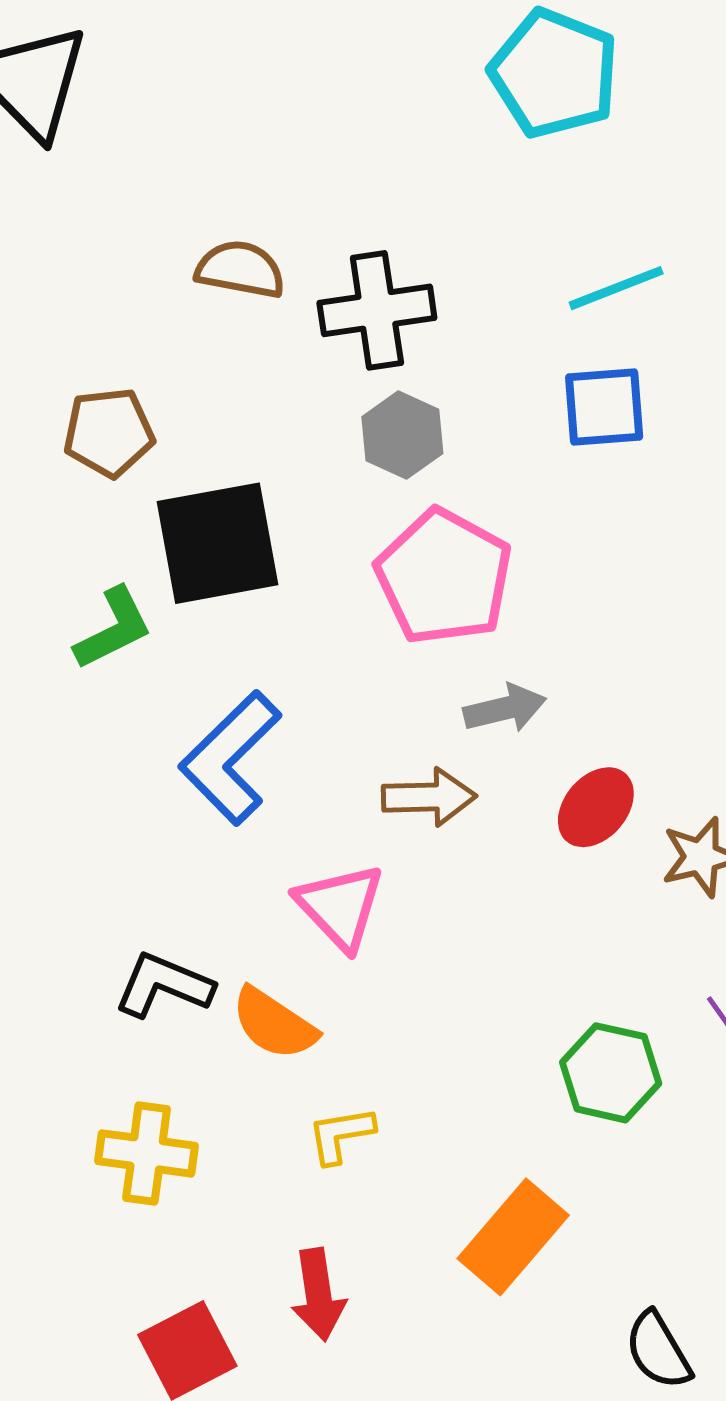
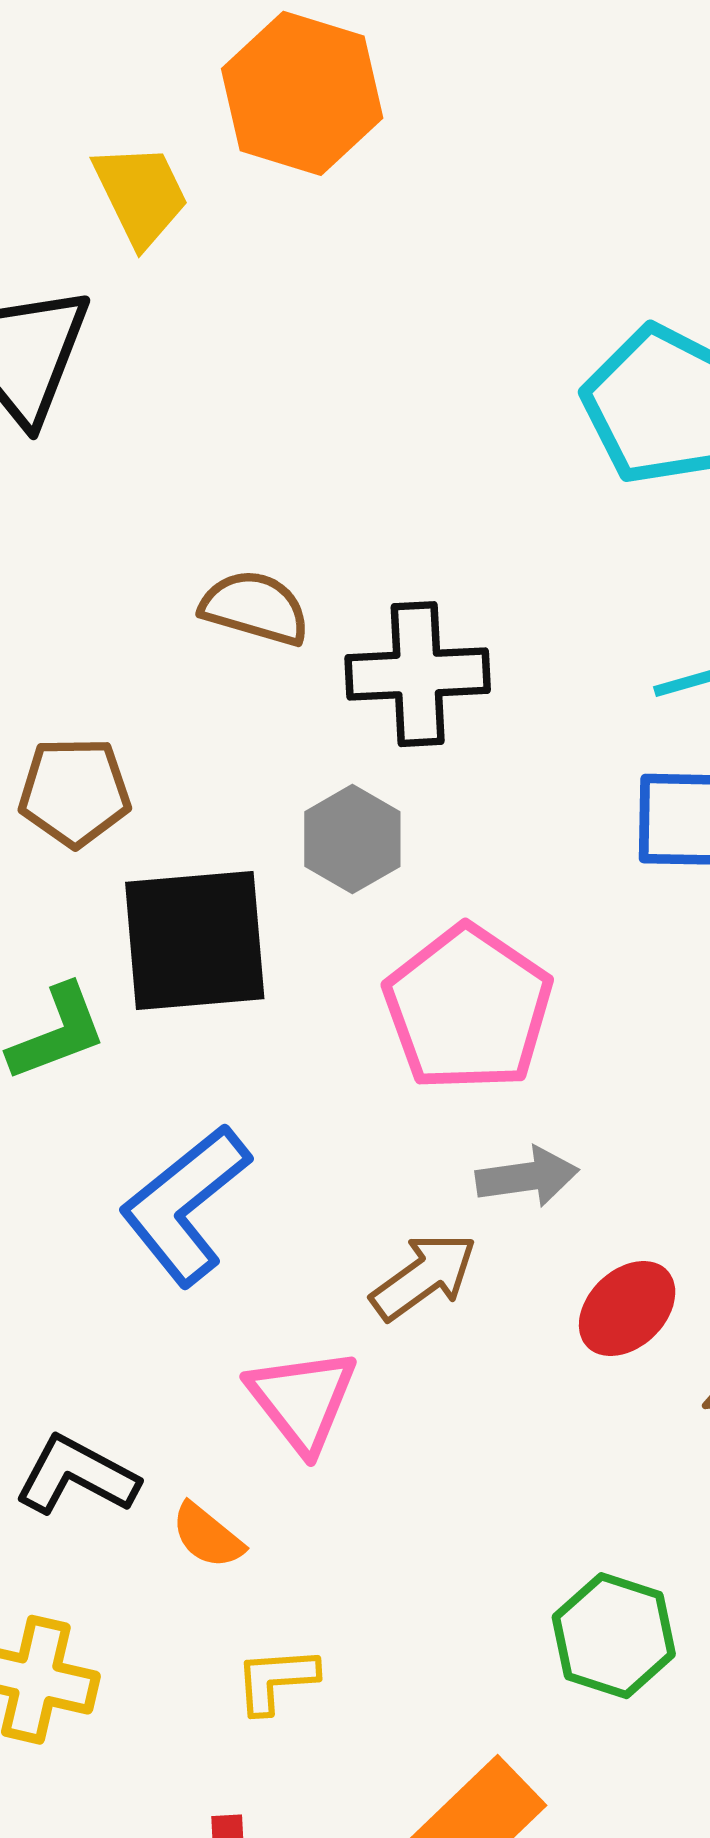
gray hexagon: (402, 435) -> (352, 839), moved
brown arrow: (429, 797) -> (424, 1276), turned -40
orange semicircle: (274, 1024) -> (207, 1536), size x0.7

